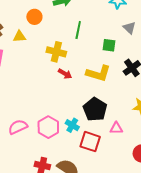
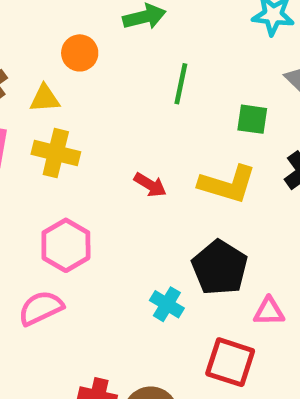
yellow cross: (56, 52) -> (56, 153), moved
pink hexagon: (48, 127) -> (66, 245), moved
red square: (90, 142) -> (230, 362), moved

